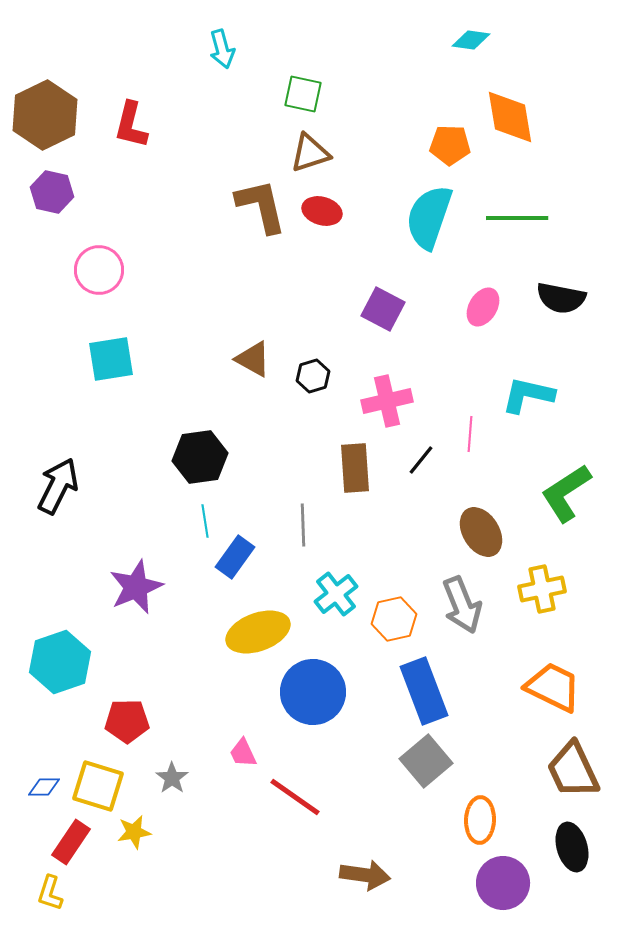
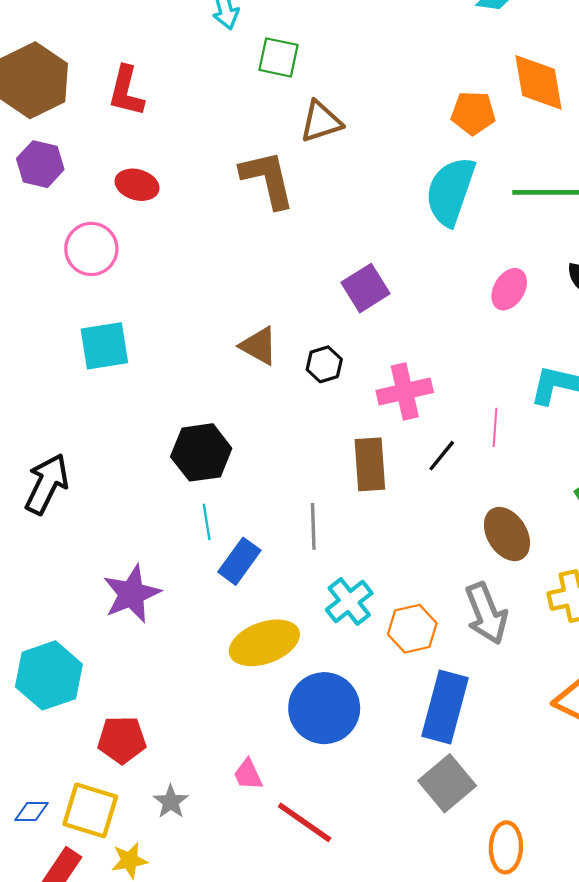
green square: (303, 94) -> (278, 57), moved
red ellipse: (322, 211) -> (137, 185), moved
purple square: (383, 309) -> (366, 288), moved, turned 30
blue rectangle: (424, 691) -> (445, 707), turned 36

